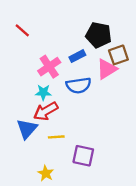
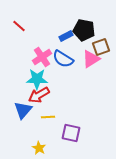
blue rectangle: (77, 56) -> (66, 36), moved
blue semicircle: (79, 85) -> (63, 59), moved, turned 40
cyan star: (43, 92) -> (37, 79), size x1.5

